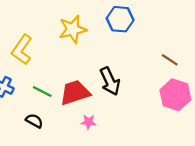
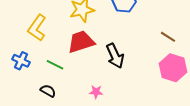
red trapezoid: (75, 93) -> (81, 42), moved

